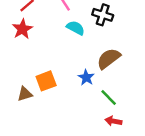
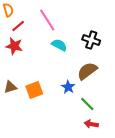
black cross: (103, 15) -> (91, 40), moved
red star: (22, 29) -> (14, 46), turned -30
brown triangle: (25, 94) -> (10, 87), moved

